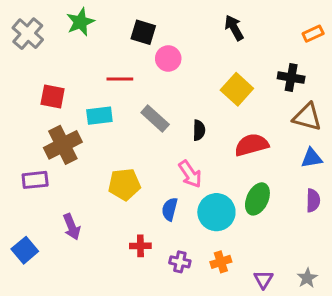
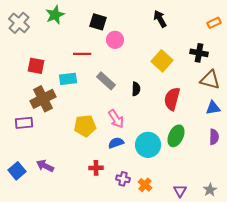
red semicircle: (252, 145) -> (172, 99), turned -60
pink arrow: (190, 174) -> (116, 119), moved
blue semicircle: (170, 209) -> (116, 143), turned 56
purple arrow: (72, 227) -> (45, 166), moved, turned 138
orange cross: (221, 262) -> (145, 185), moved, turned -32

